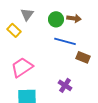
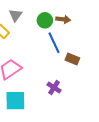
blue line: (65, 41) -> (54, 43), turned 50

